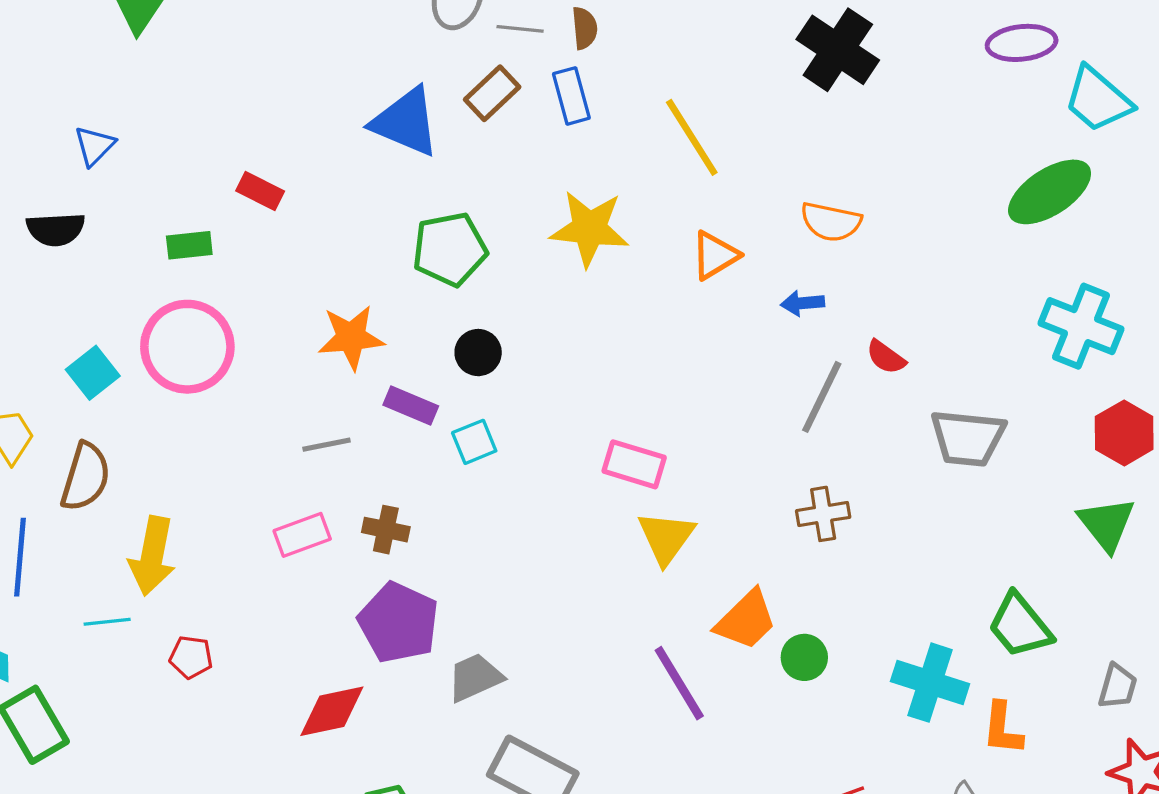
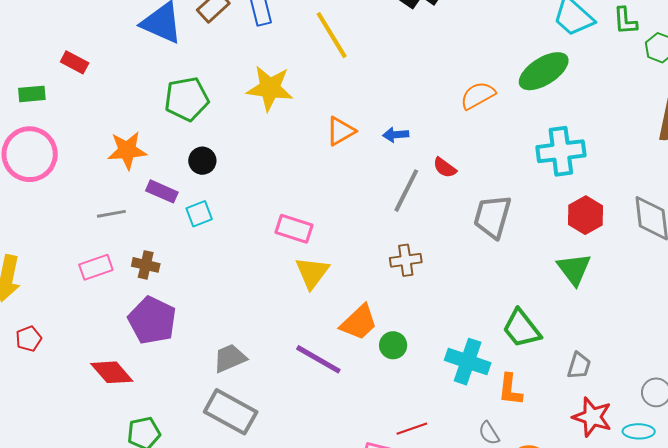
orange semicircle: (831, 222) -> (478, 95), moved, turned 138
orange triangle: (715, 255) -> (341, 131), moved
cyan cross: (1081, 326) -> (561, 151), turned -30
gray trapezoid: (968, 438) -> (492, 217), turned 99
red pentagon: (191, 657) -> (29, 339), turned -30
gray trapezoid: (475, 677) -> (230, 358), moved
purple line: (679, 683) -> (318, 359), turned -30
red diamond: (332, 711) -> (112, 372), turned 60

